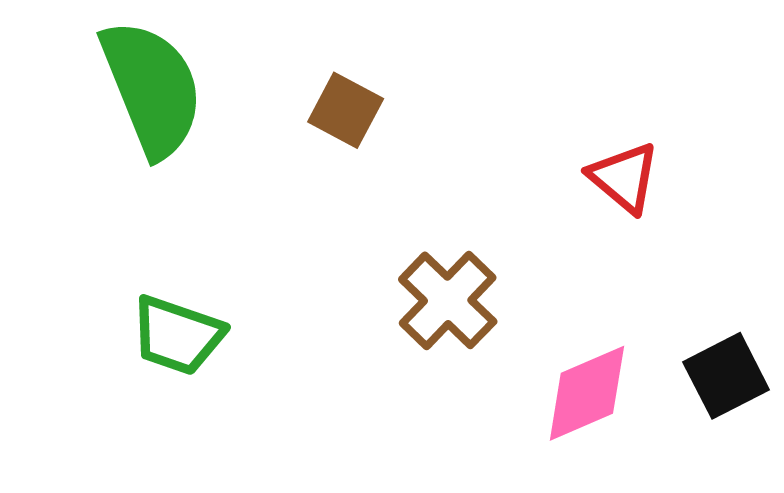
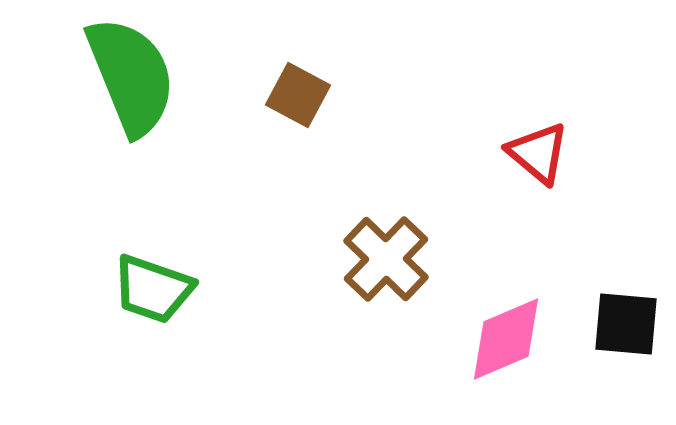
black square: (726, 376) -> (626, 324), turned 32

